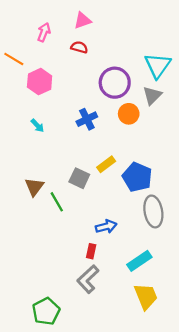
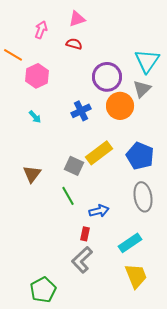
orange circle: (129, 114) -> (120, 106), size x1.4
yellow rectangle: (106, 164) -> (99, 153), size x1.5
blue pentagon: (137, 177) -> (140, 156), moved
green line: (57, 202) -> (68, 196), moved

